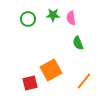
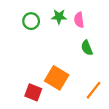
orange square: (51, 70) -> (57, 78), turned -30
red square: (30, 83) -> (33, 92), turned 35

